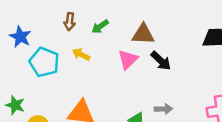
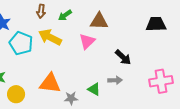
yellow arrow: (81, 54) -> (50, 37), size x1.6
black arrow: (161, 61) -> (123, 57), moved

